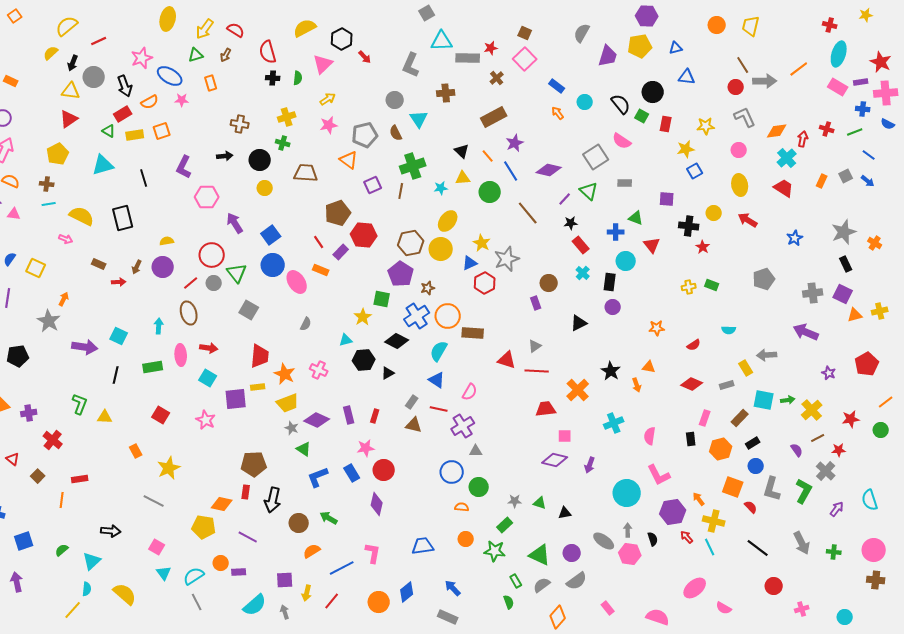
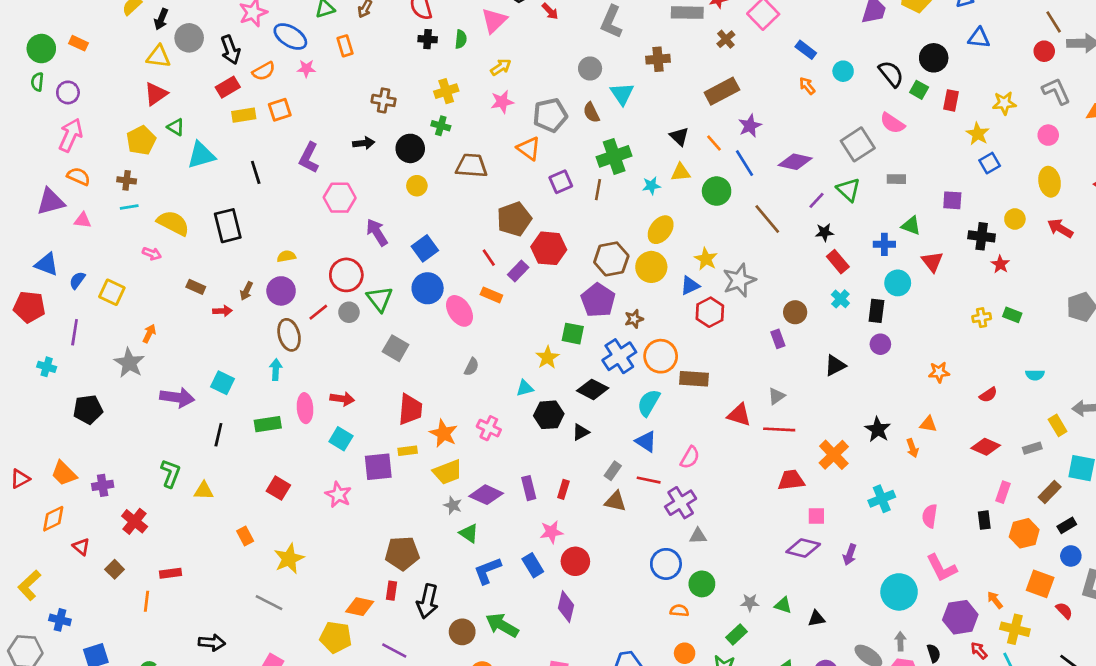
green triangle: (109, 131) -> (176, 127), moved
yellow star: (686, 149) -> (978, 134), turned -30
brown ellipse: (189, 313) -> (289, 335), moved
green arrow: (329, 518) -> (502, 625), size x1.4

